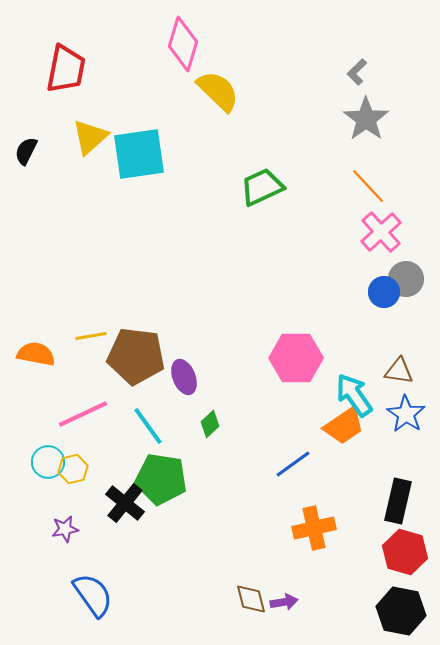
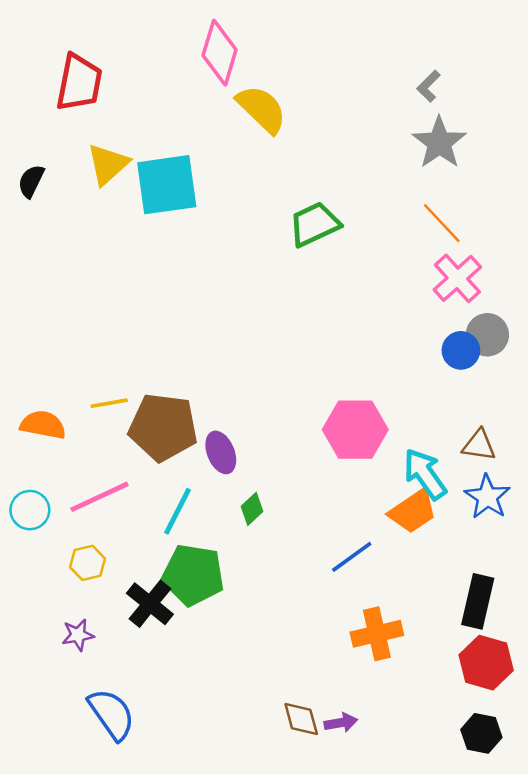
cyan line: (148, 426) -> (178, 511), turned 63
cyan circle: (48, 462) -> (30, 510), moved
black hexagon: (401, 611) -> (481, 733), size x0.7

